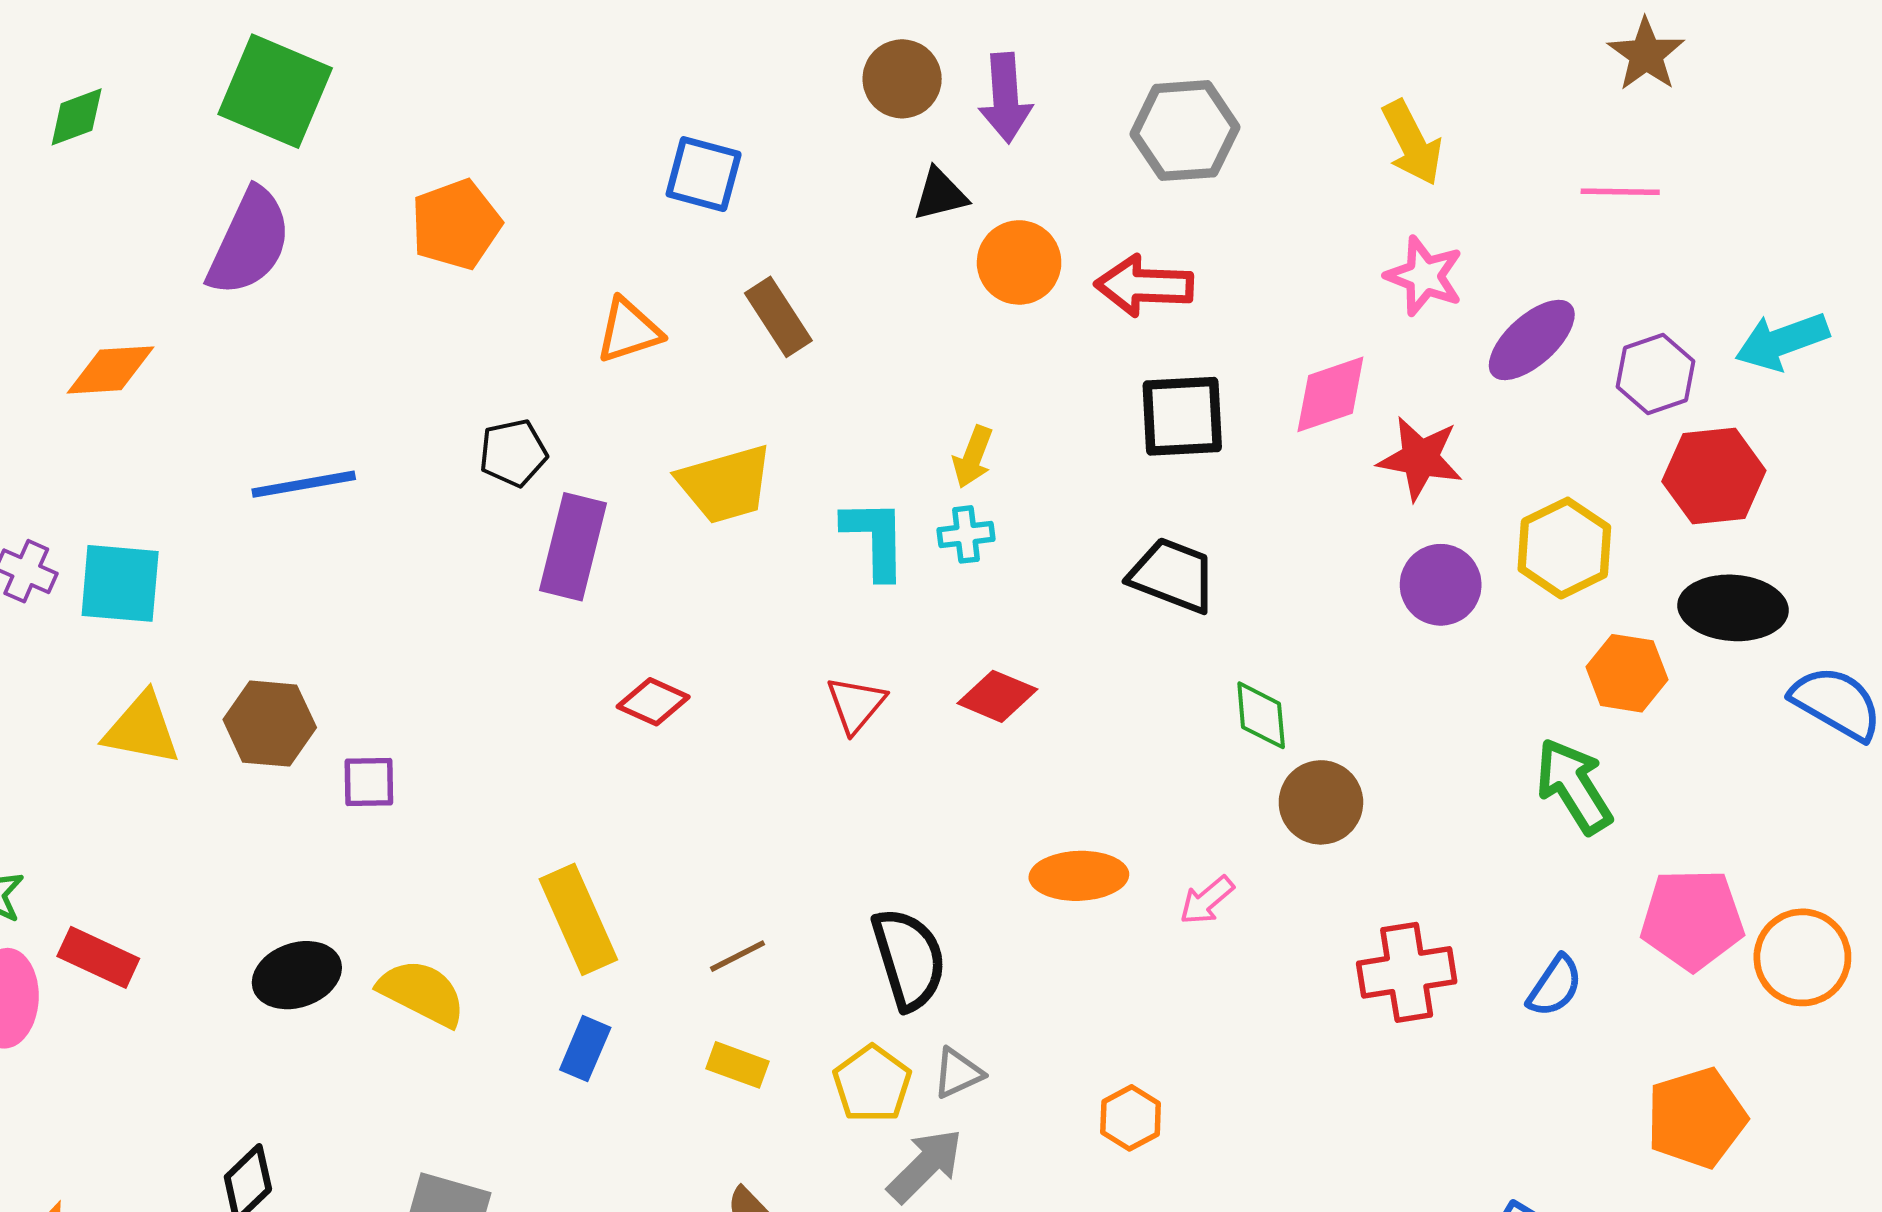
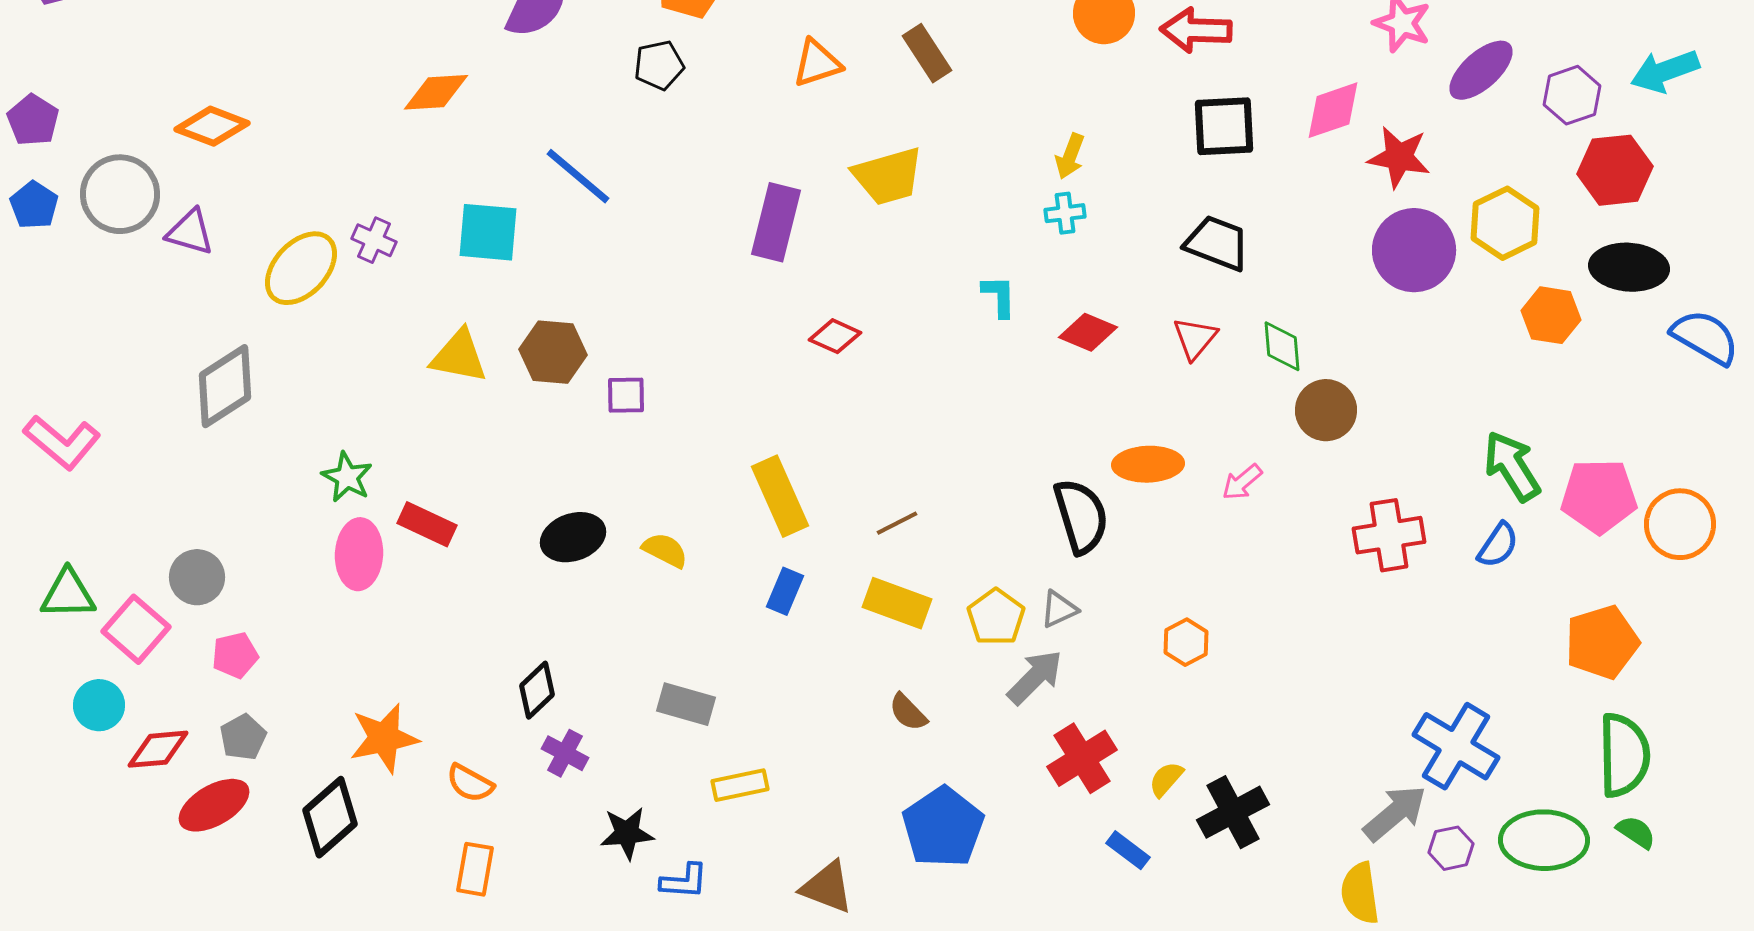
black pentagon: (513, 453) -> (659, 65), moved
blue line: (304, 484) -> (578, 176), turned 50
cyan L-shape: (875, 539) -> (999, 296), moved, size x0.7
cyan square: (120, 583) -> (488, 232), moved
purple circle: (1441, 585) -> (1414, 250), size x1.4
red triangle: (856, 704) -> (1195, 338), moved
green arrow: (1574, 786) -> (1512, 466), moved
black semicircle: (909, 959) -> (1081, 516), moved
yellow semicircle: (422, 993) -> (665, 550), size x0.7
yellow rectangle: (738, 1065) -> (897, 603), size x1.5

